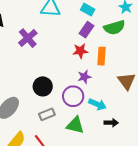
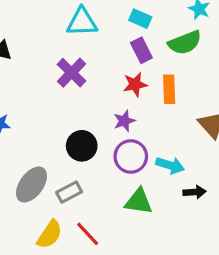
purple rectangle: (86, 30) -> (141, 50), turned -56
purple cross: (28, 38) -> (72, 73), moved
purple star: (84, 77) -> (124, 121), moved
gray rectangle: (47, 114) -> (69, 192), moved

